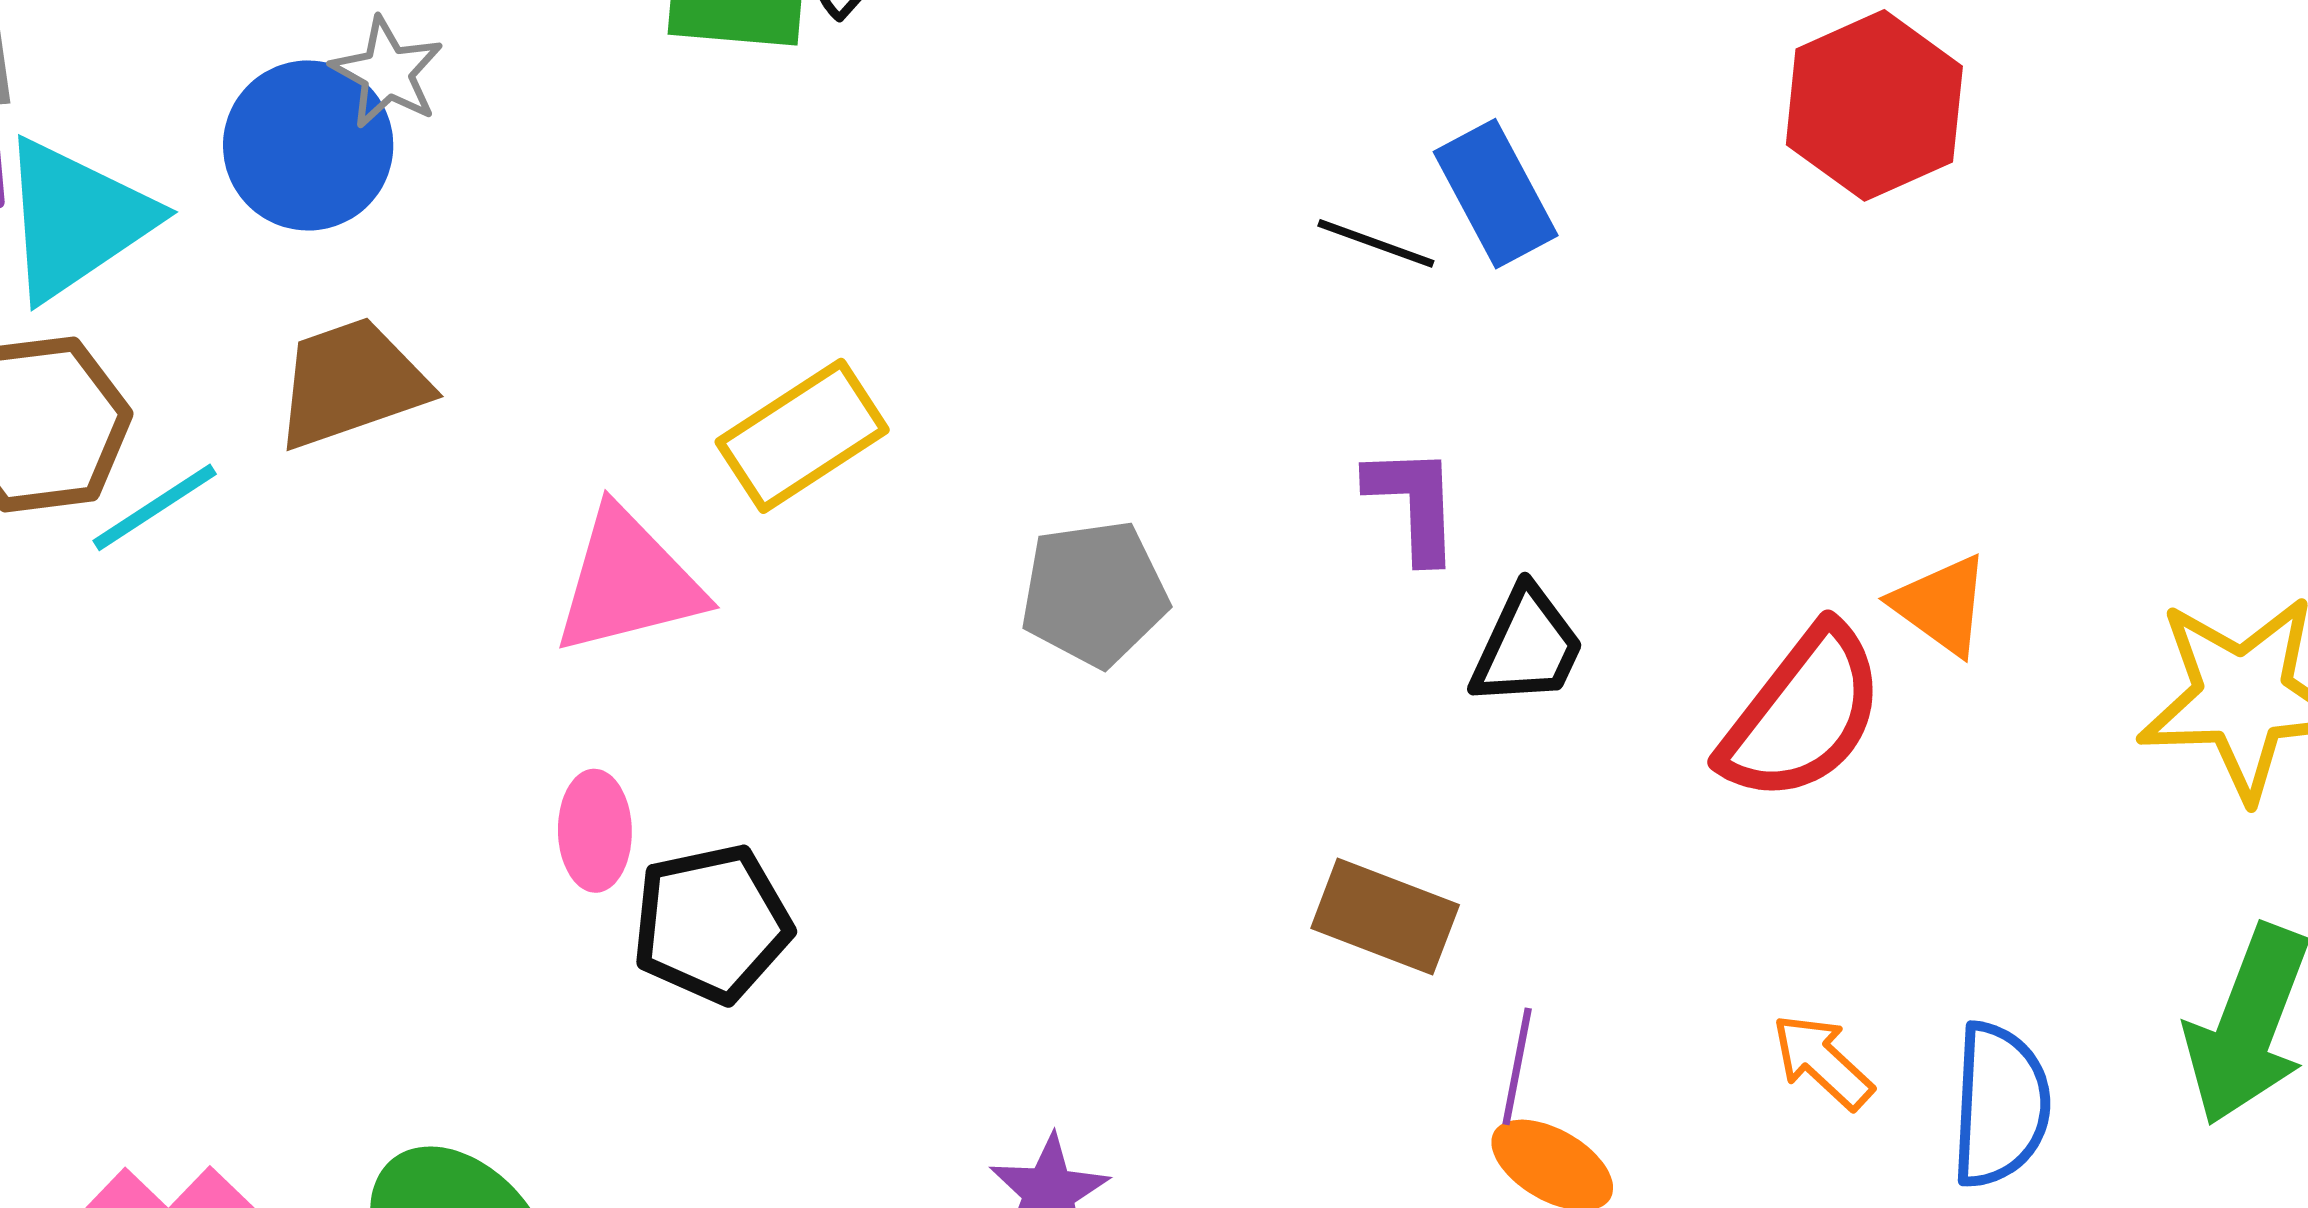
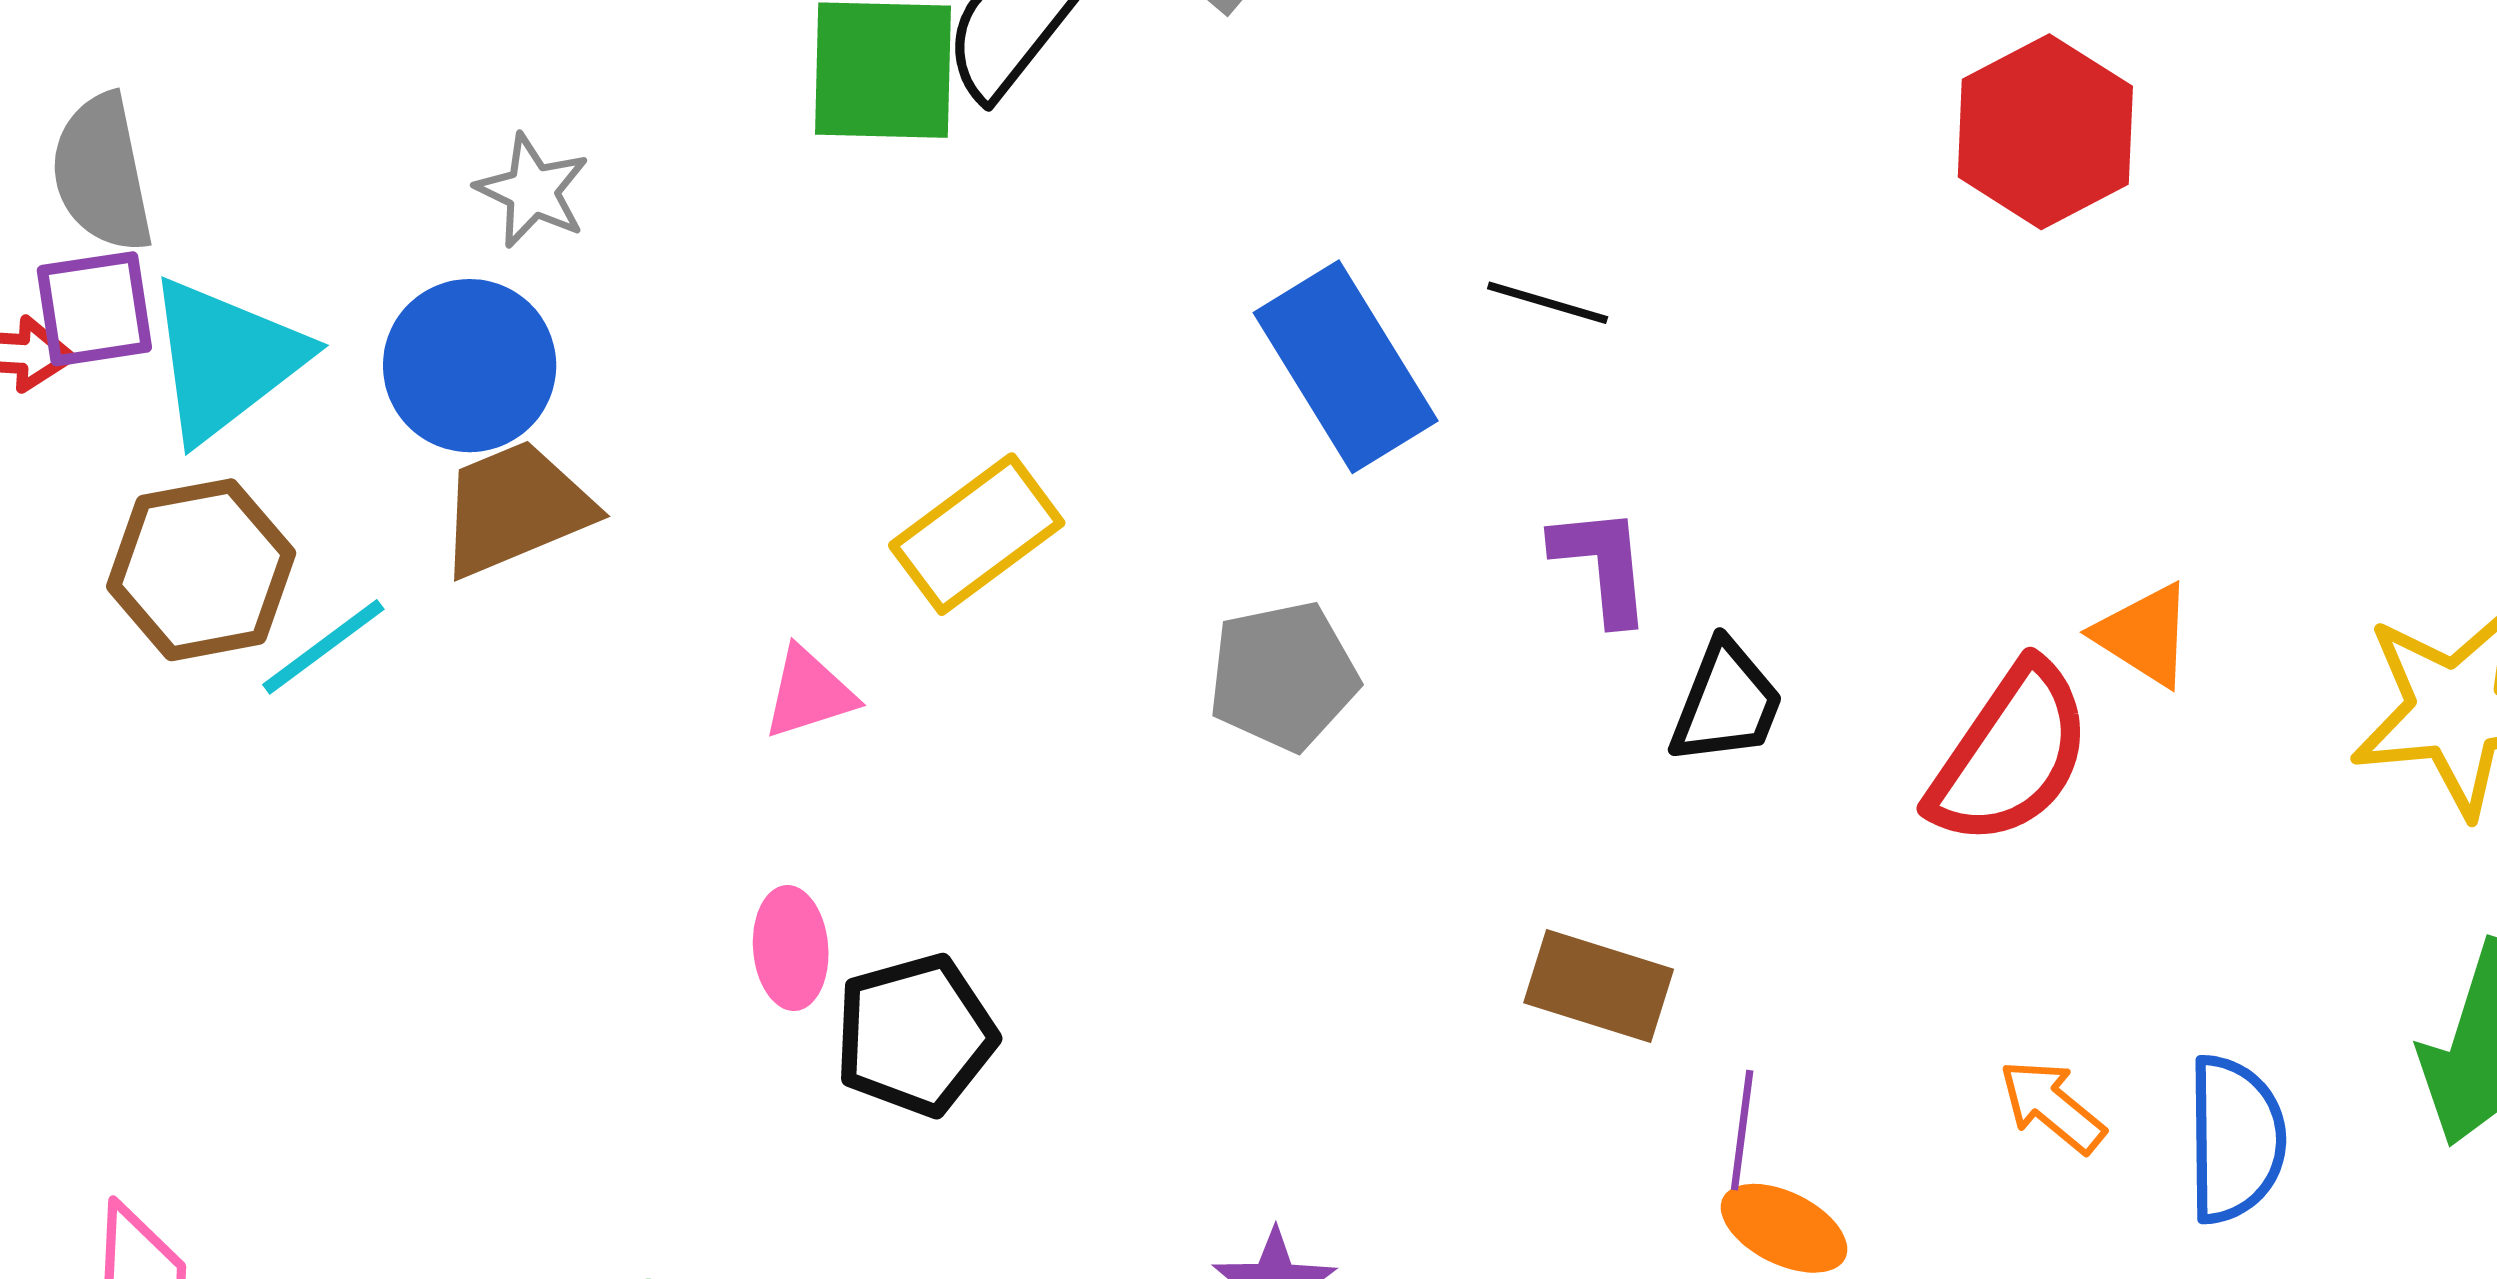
blue circle: (308, 145) -> (470, 366), moved
blue rectangle: (1496, 194) -> (1346, 367), moved, size x1.4
pink triangle: (628, 582) -> (809, 693), size x0.6

